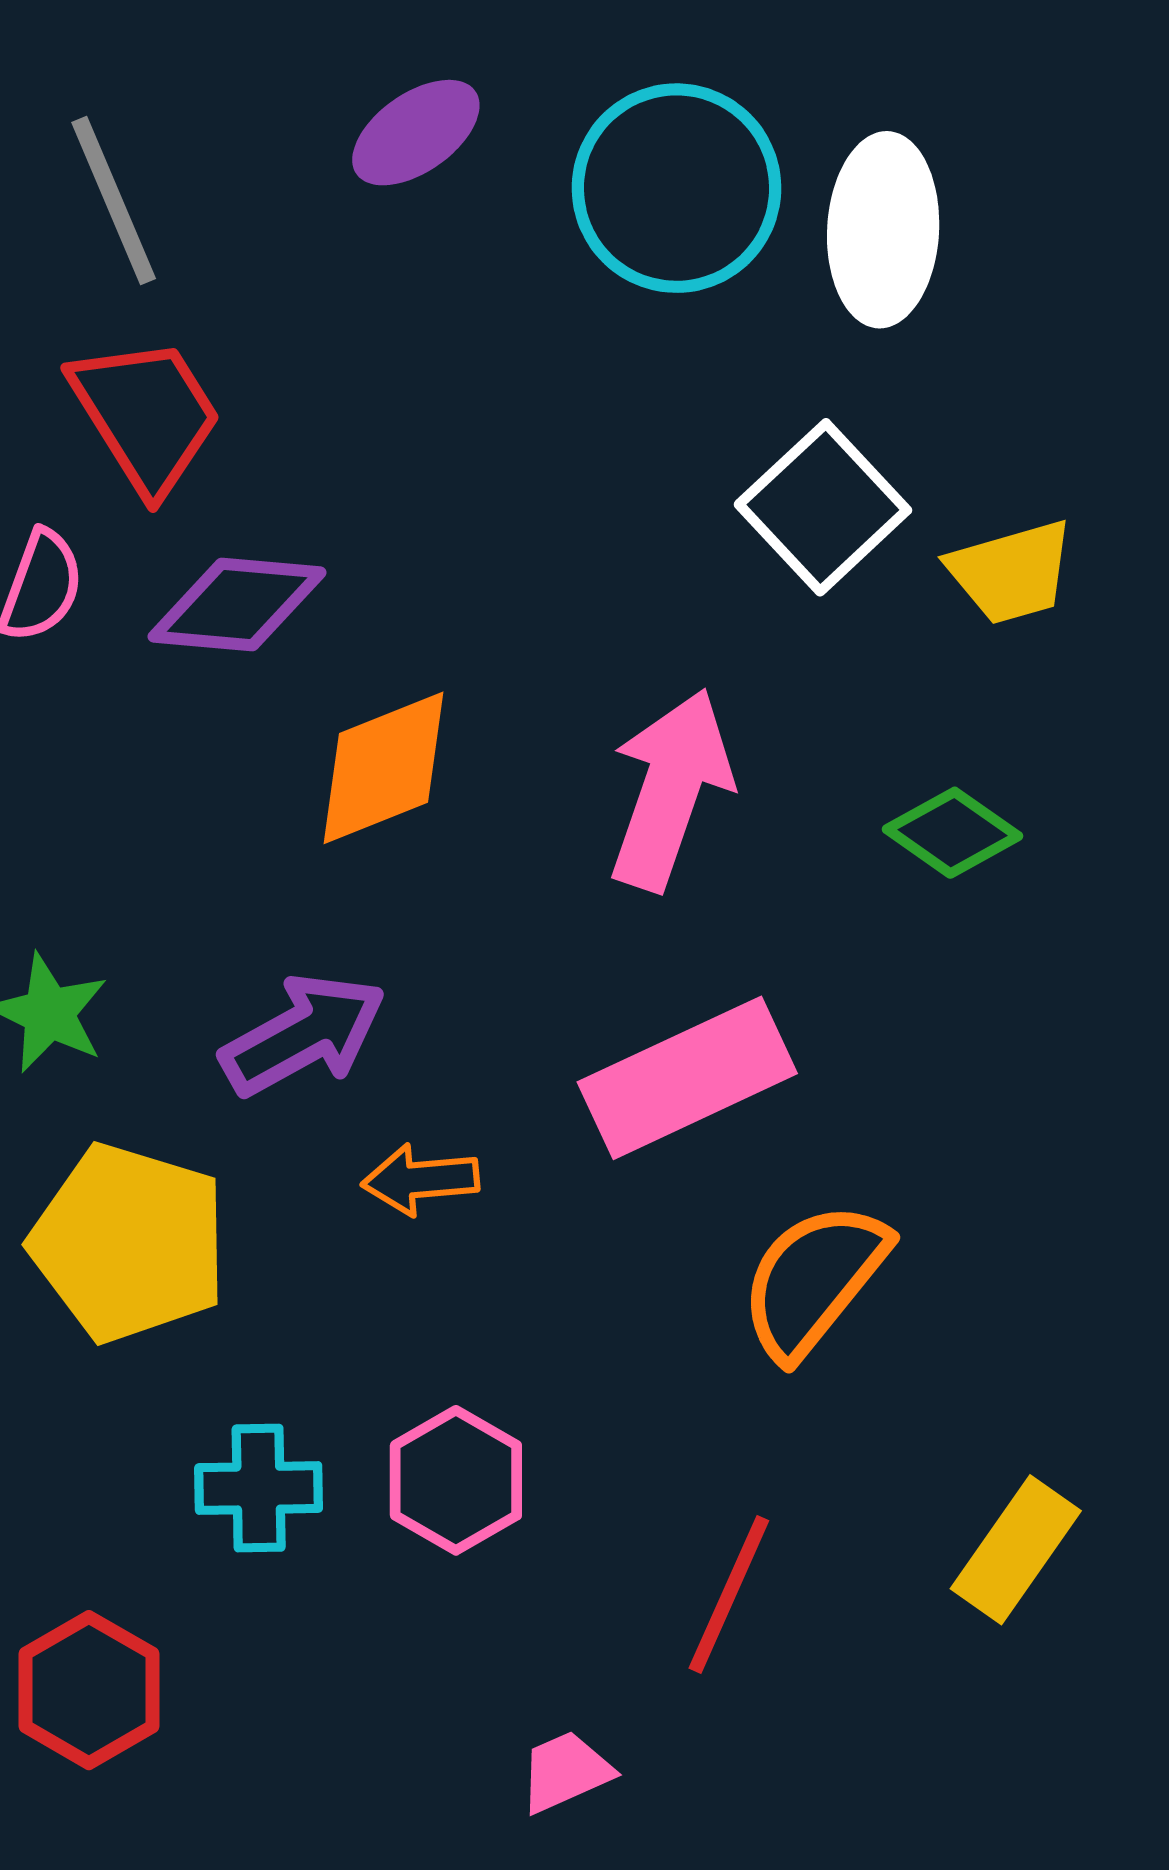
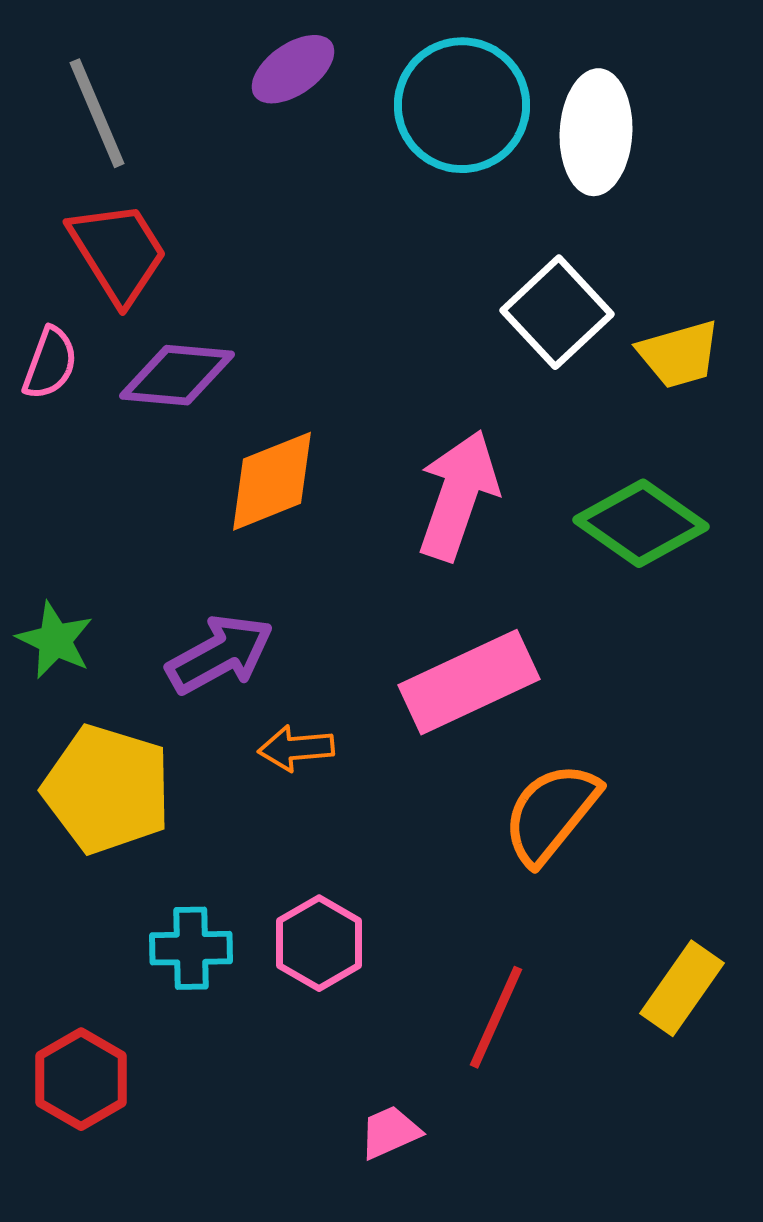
green diamond: (952, 833) -> (641, 523), size x1.5

